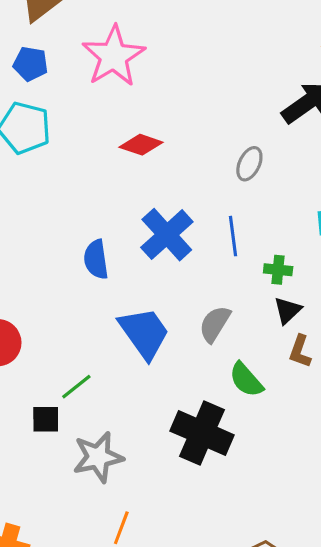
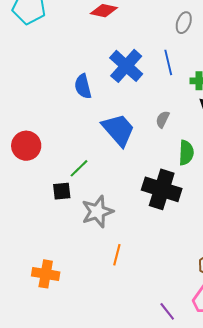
gray ellipse: (249, 164) -> (184, 23), moved
gray semicircle: (215, 324) -> (163, 119), size x0.7
green semicircle: (246, 380) -> (186, 153), turned -130

